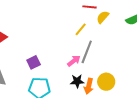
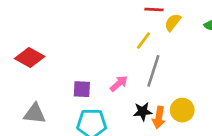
pink arrow: (74, 61) -> (119, 83), moved
purple square: (34, 62) -> (82, 89), turned 32

